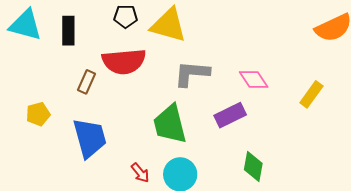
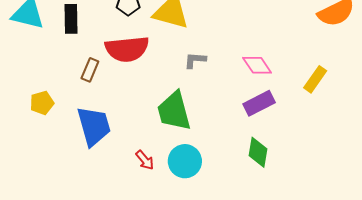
gray L-shape: (192, 74) -> (195, 60), size x0.6
purple rectangle: (230, 115) -> (259, 103), moved

